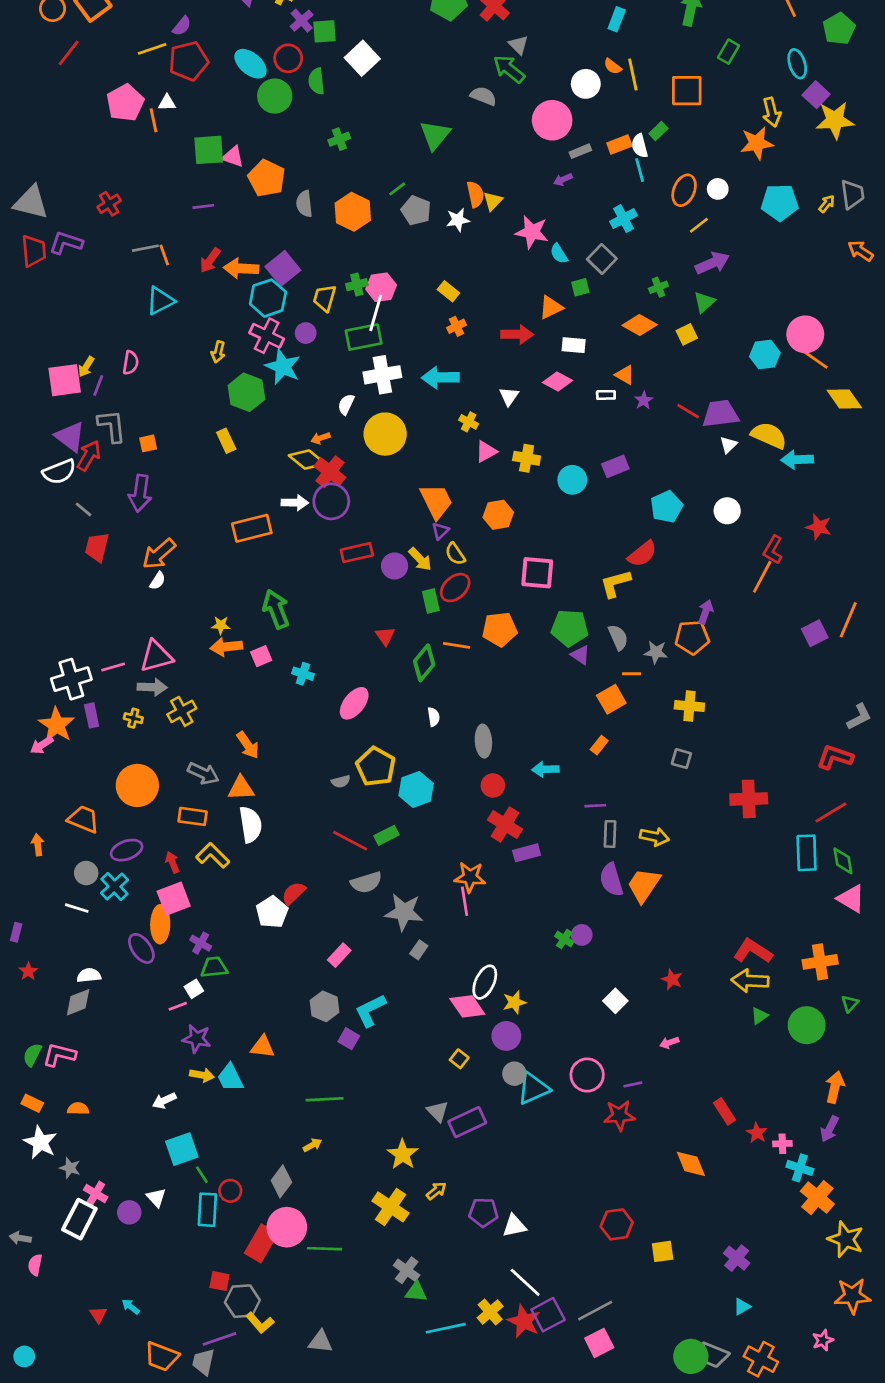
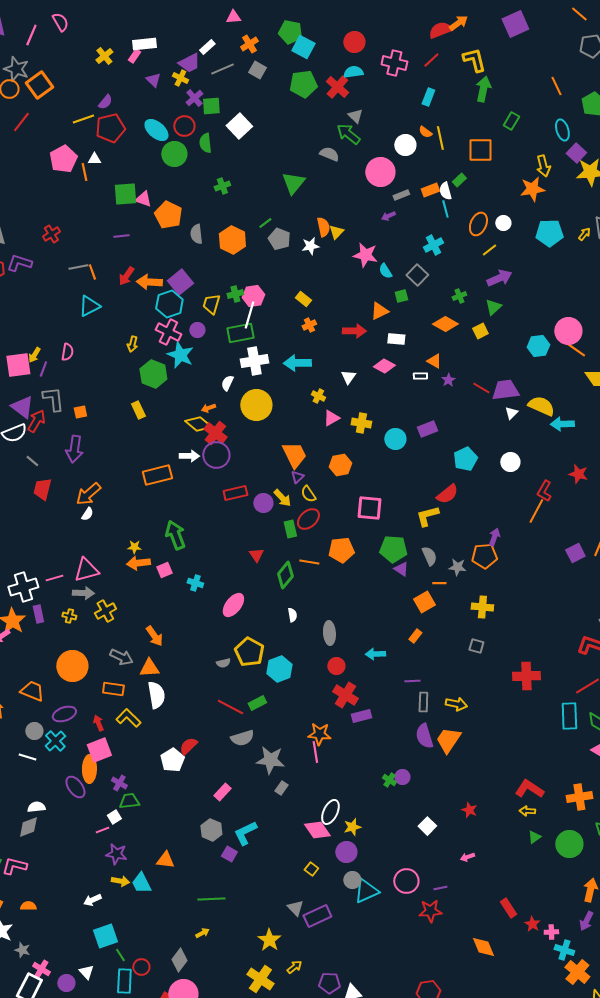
yellow arrow: (750, 981) -> (527, 811), size x0.6

